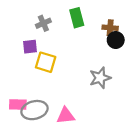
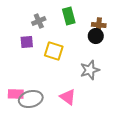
black circle: (116, 40) -> (96, 36), moved
yellow square: (46, 62) -> (54, 51), moved
pink triangle: (66, 116) -> (68, 97), moved, turned 42

